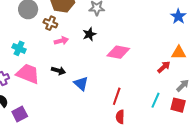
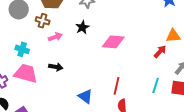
cyan cross: (19, 48) -> (22, 49), moved
blue triangle: (81, 84) -> (85, 96), moved

